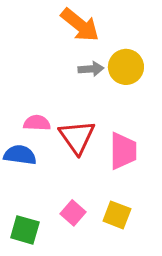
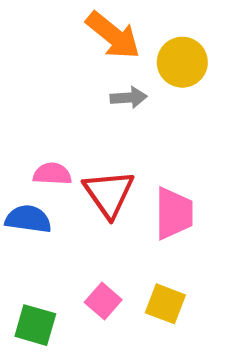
yellow circle: (126, 67) -> (182, 62), moved

